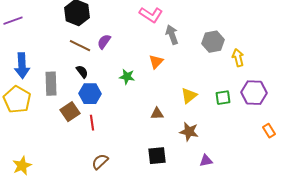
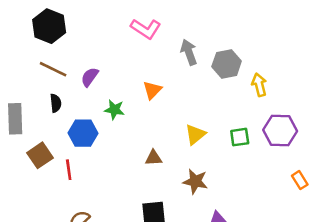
gray arrow: (172, 35) -> (189, 52), moved
purple semicircle: (104, 42) -> (90, 77), moved
black semicircle: (82, 72) -> (56, 103), turned 32
blue hexagon: (90, 94) -> (83, 133), moved

